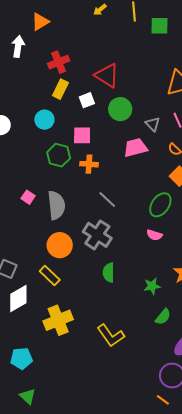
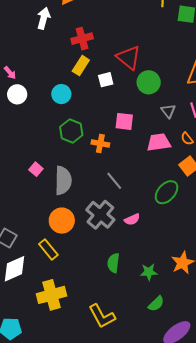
green circle: (120, 109) -> (149, 82), moved
pink square: (82, 135) -> (124, 121), moved
pink trapezoid: (135, 148) -> (159, 142), moved
pink semicircle: (154, 235) -> (132, 219), moved, turned -49
green semicircle: (109, 273) -> (113, 263), moved

